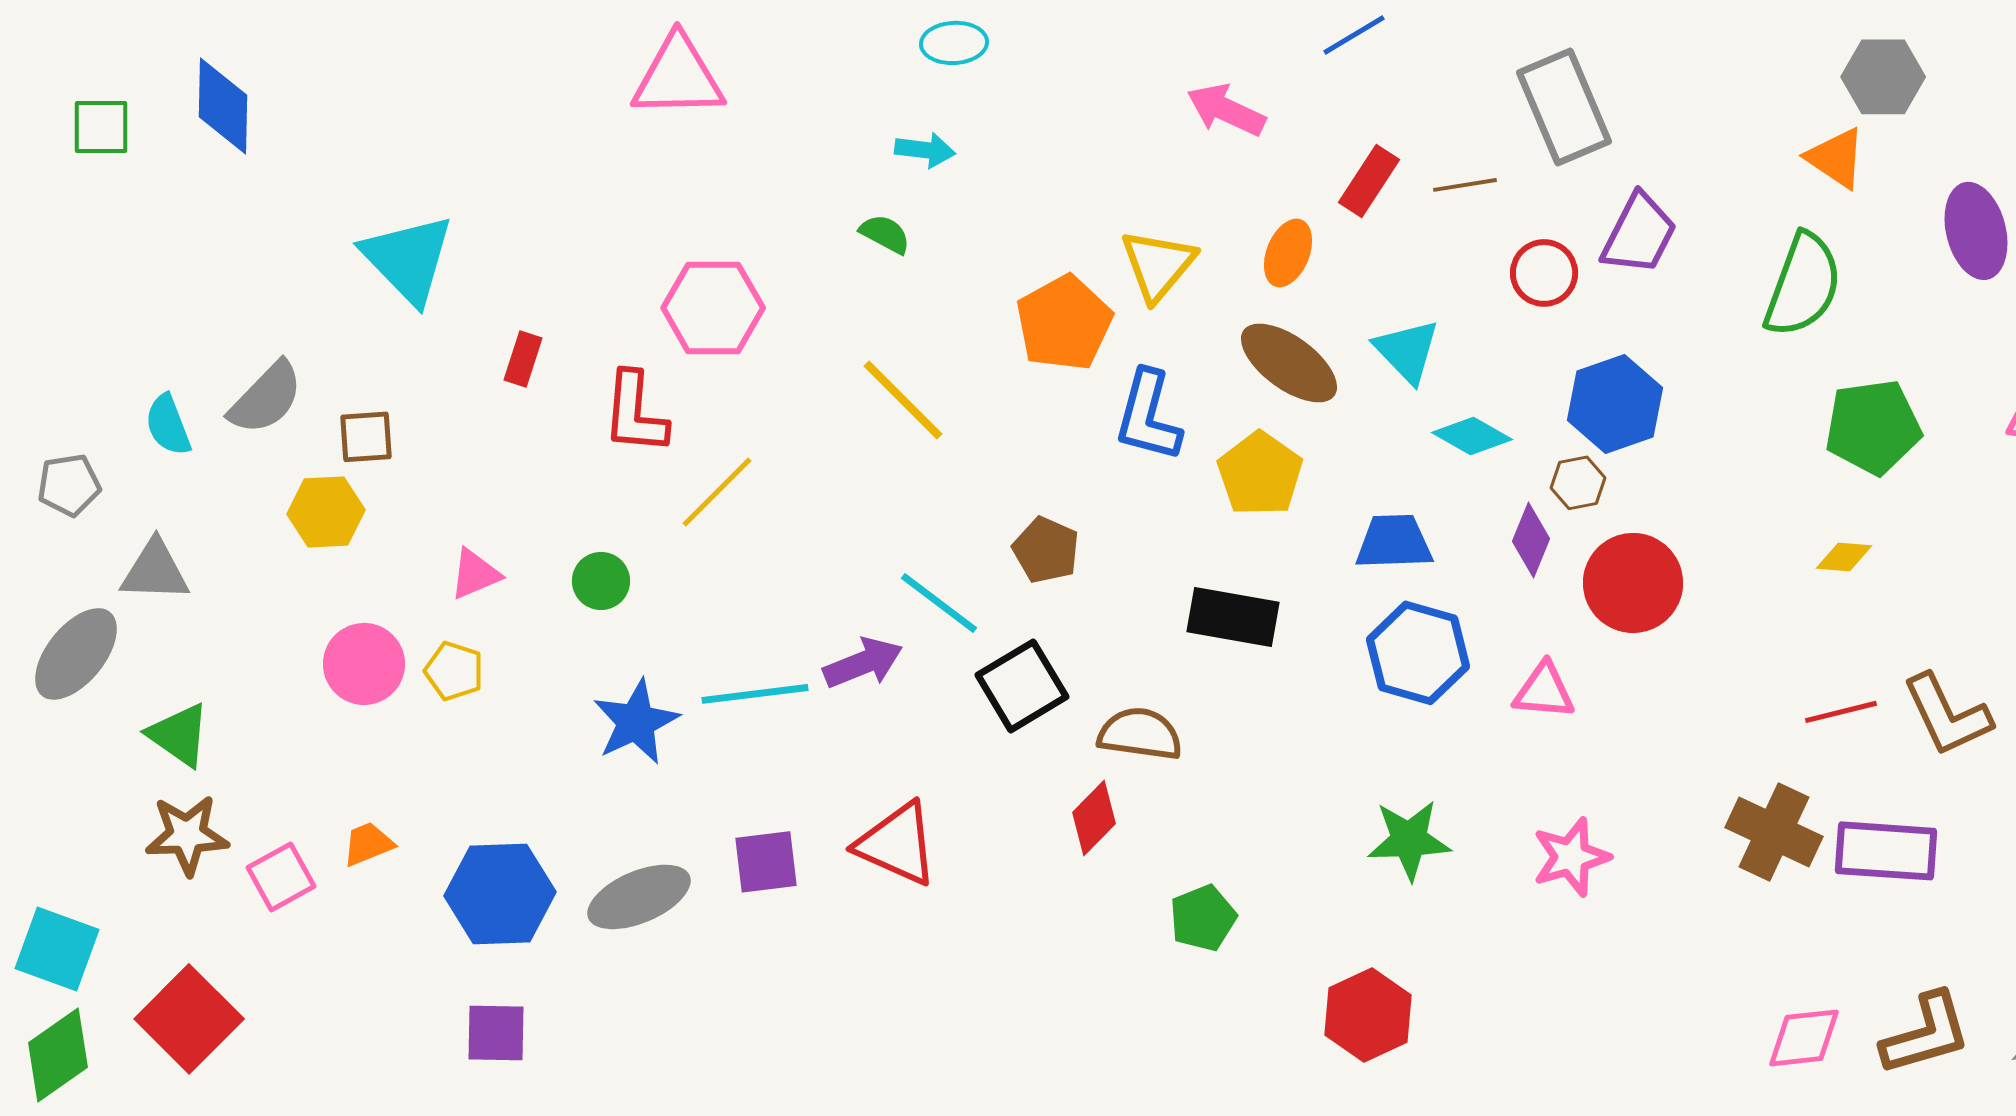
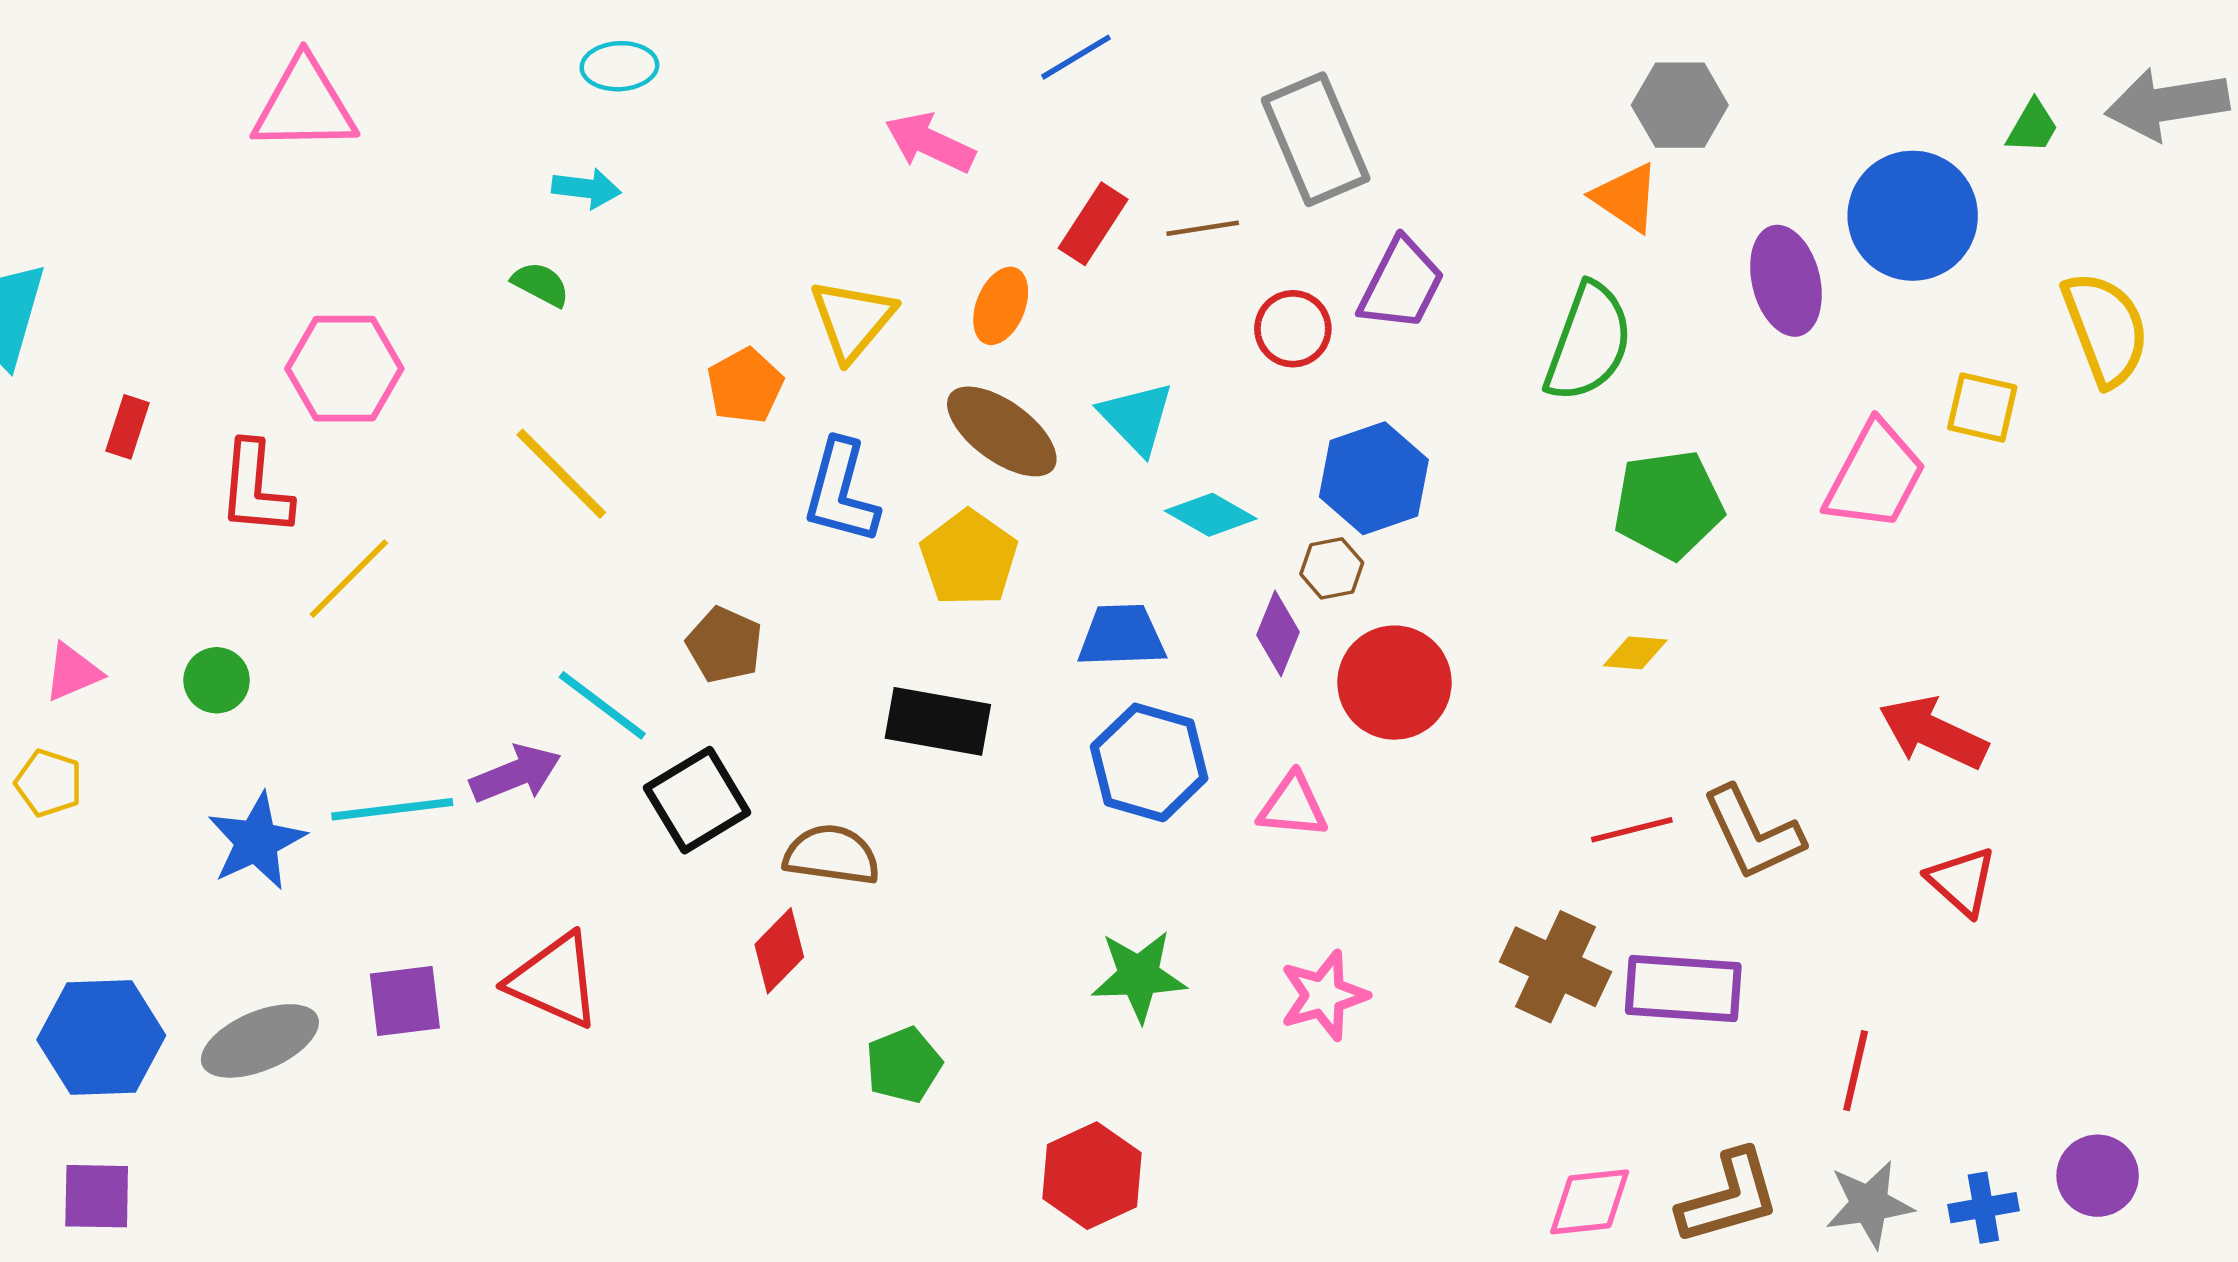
orange pentagon: (1064, 323) -> (745, 386), size x0.7

